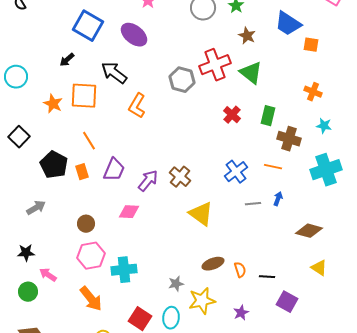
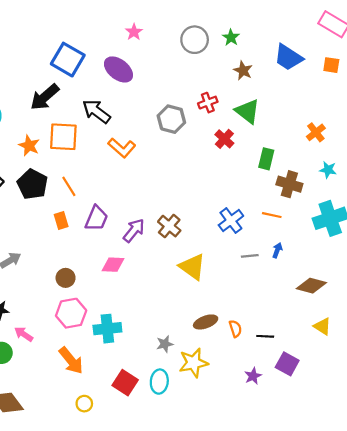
orange square: (311, 45) -> (331, 65), moved
black arrow: (67, 60) -> (45, 97), size x1.8
red cross: (215, 65) -> (208, 103), size x0.6
orange cross: (313, 92) -> (316, 132), turned 30
orange L-shape: (137, 106) -> (122, 148), turned -80
red cross: (232, 115) -> (224, 139), moved
black pentagon: (54, 165) -> (32, 184), moved
purple star: (241, 313) -> (253, 376), moved

